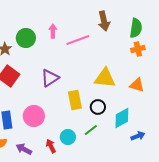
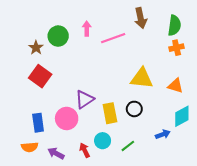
purple triangle: (50, 78) -> (85, 99), moved
yellow rectangle: (75, 100) -> (110, 113), moved
cyan diamond: (122, 118) -> (182, 116), moved
green line: (91, 130) -> (128, 146), moved
blue arrow: (138, 136) -> (163, 134), moved

